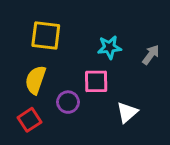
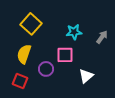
yellow square: (46, 35) -> (31, 24), turned 35
red square: (30, 120) -> (20, 81), turned -35

